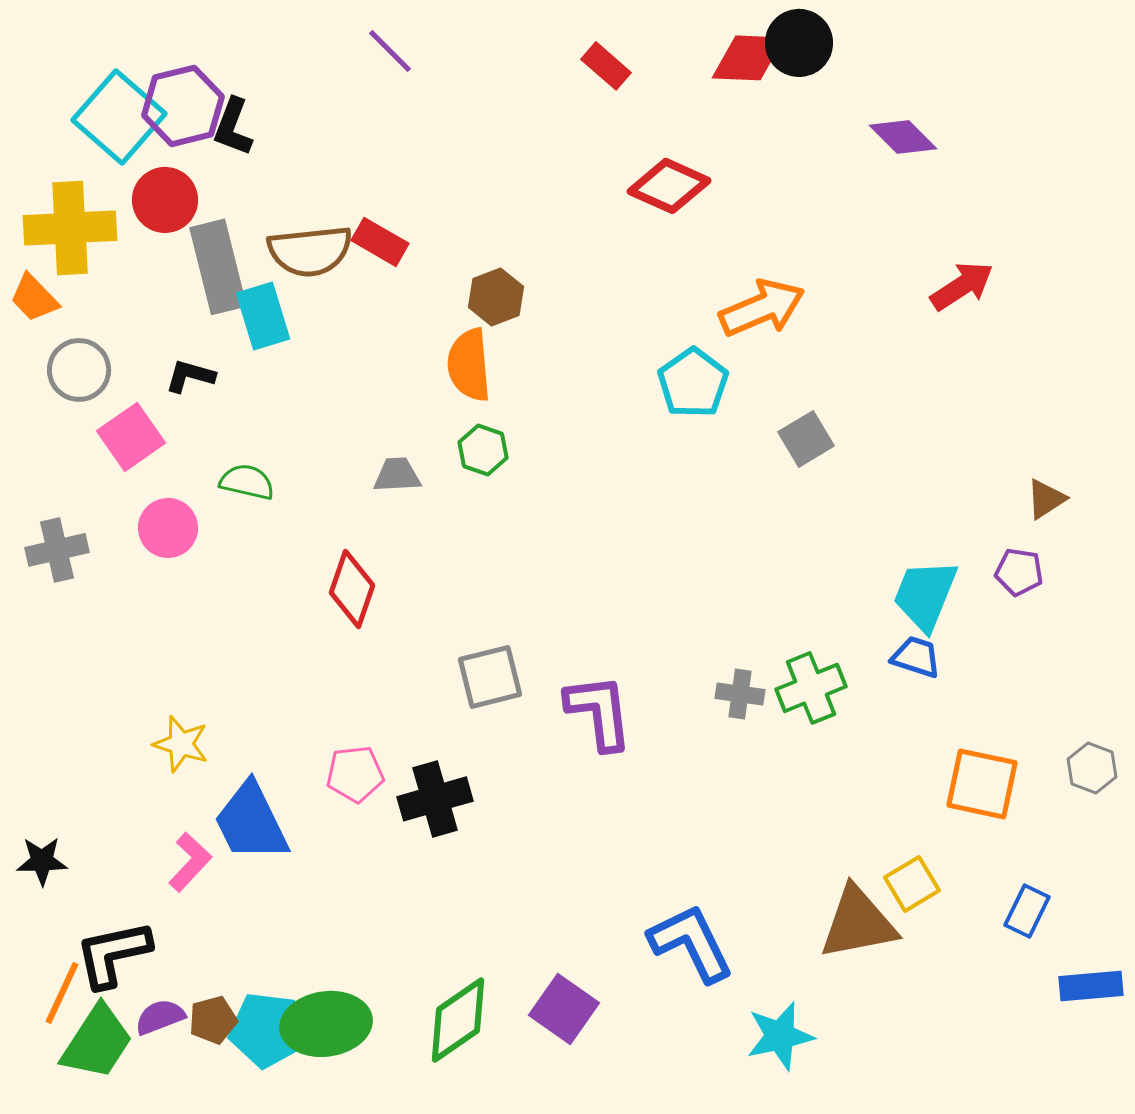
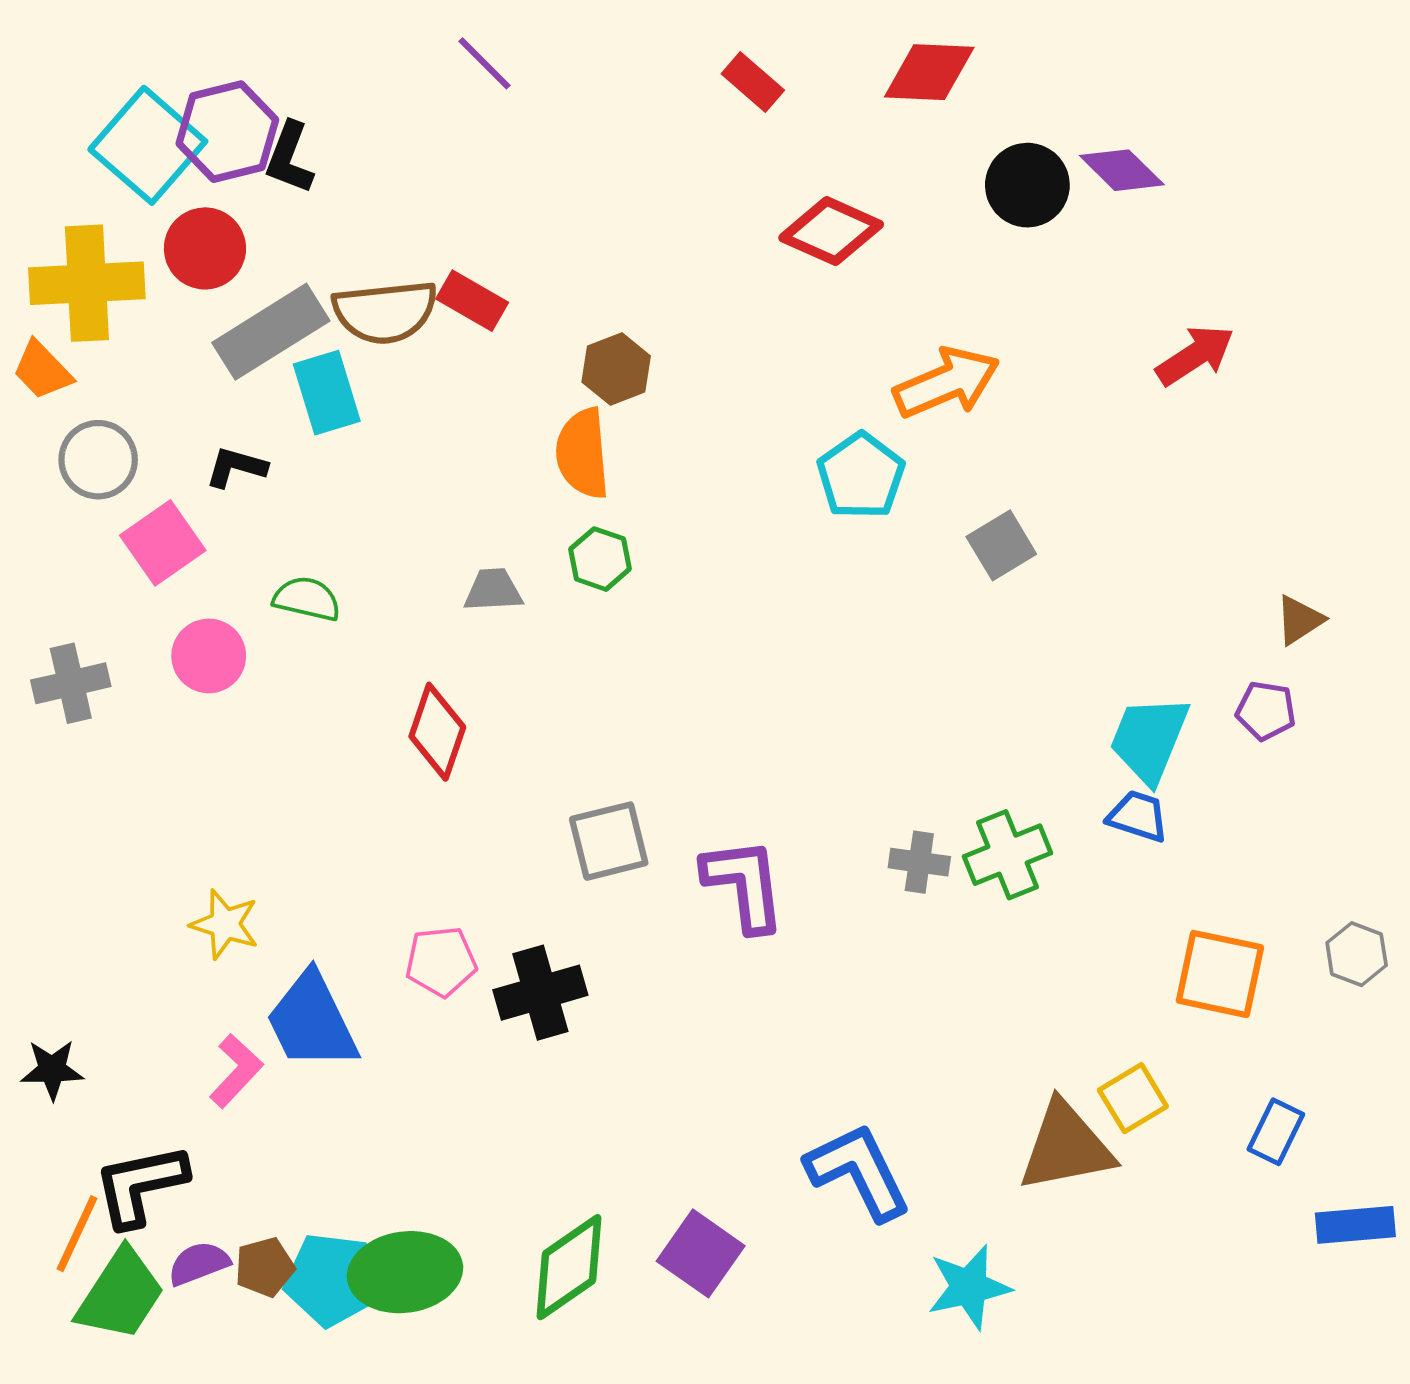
black circle: (799, 43) -> (1027, 185), moved
gray rectangle: (218, 267) -> (271, 332), turned 72

